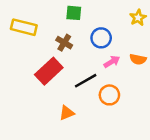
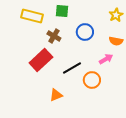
yellow rectangle: (24, 27) -> (32, 16), moved
orange semicircle: (138, 59) -> (116, 41), moved
pink arrow: (112, 62) -> (106, 59), moved

